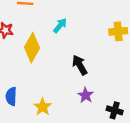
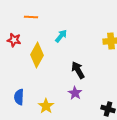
purple star: (86, 95) -> (75, 93), moved

